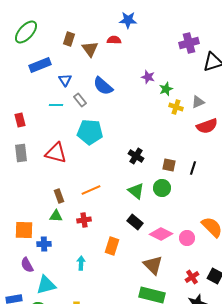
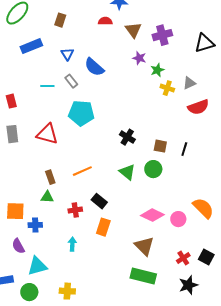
purple cross: (189, 43) -> (162, 35), moved
brown triangle: (90, 49) -> (133, 30), moved
blue triangle: (65, 80) -> (67, 54), moved
red cross: (84, 220) -> (75, 210), moved
black rectangle: (135, 222) -> (99, 201), moved

